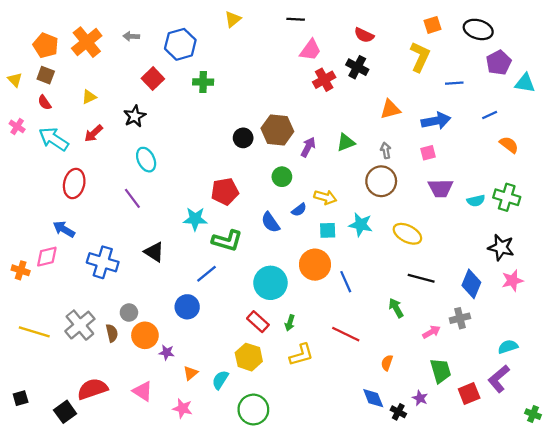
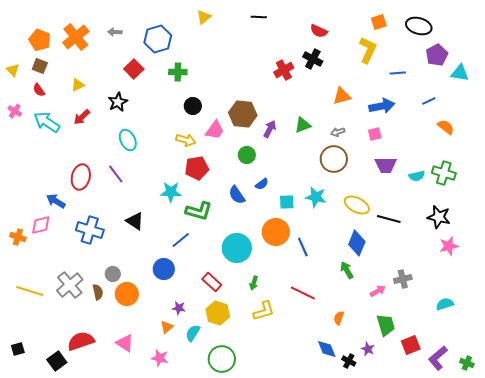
pink trapezoid: (310, 50) -> (215, 130), moved
black circle: (243, 138) -> (193, 106), moved
gray arrow: (386, 150) -> (338, 132), turned -96
red ellipse: (74, 184) -> (81, 177), moved
yellow arrow: (325, 197) -> (186, 140), moved
black line: (421, 278) -> (389, 219), moved
blue diamond: (471, 284) -> (357, 243), moved
red rectangle: (258, 322) -> (212, 282), moved
purple star: (167, 352) -> (179, 308), moved
purple L-shape: (499, 379) -> (438, 358), moved

